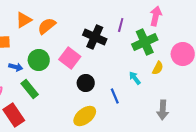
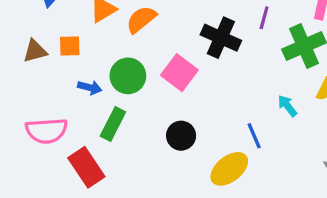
black circle: (86, 83) -> (181, 136), moved
green rectangle: (30, 89) -> (113, 124), turned 66
yellow ellipse: (85, 116) -> (229, 169), moved

